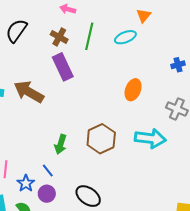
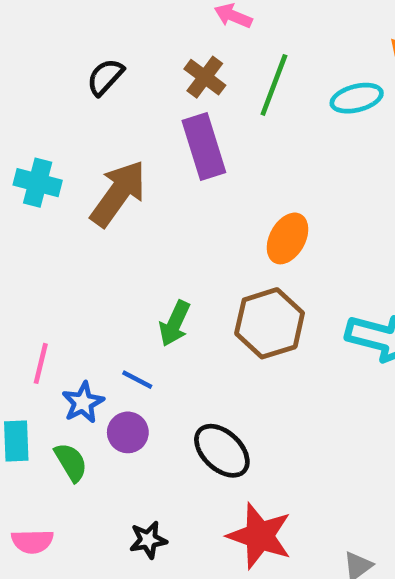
black semicircle: (16, 31) -> (105, 77), moved, size x0.7
orange ellipse: (133, 90) -> (287, 238), moved
brown arrow: (29, 92) -> (118, 193), turned 88
blue line: (48, 170) -> (137, 380), turned -32

